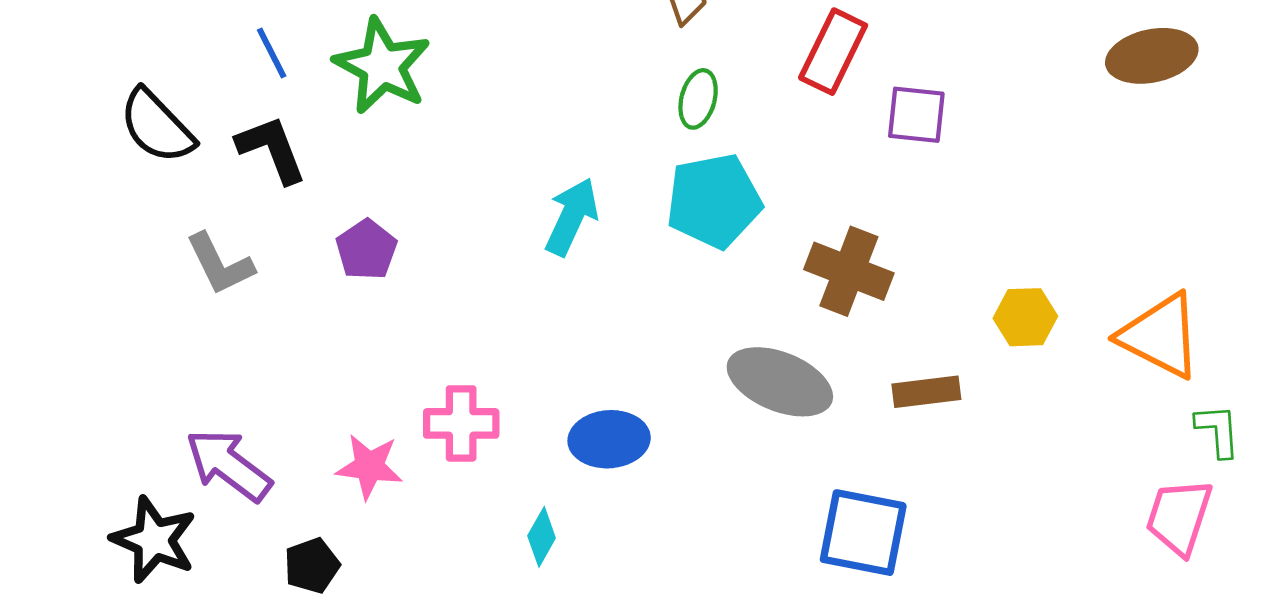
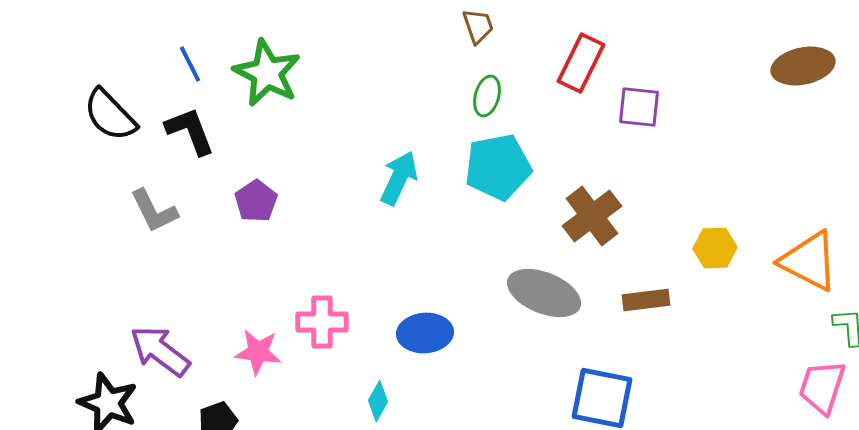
brown cross: (849, 271) -> (592, 216), turned 32

